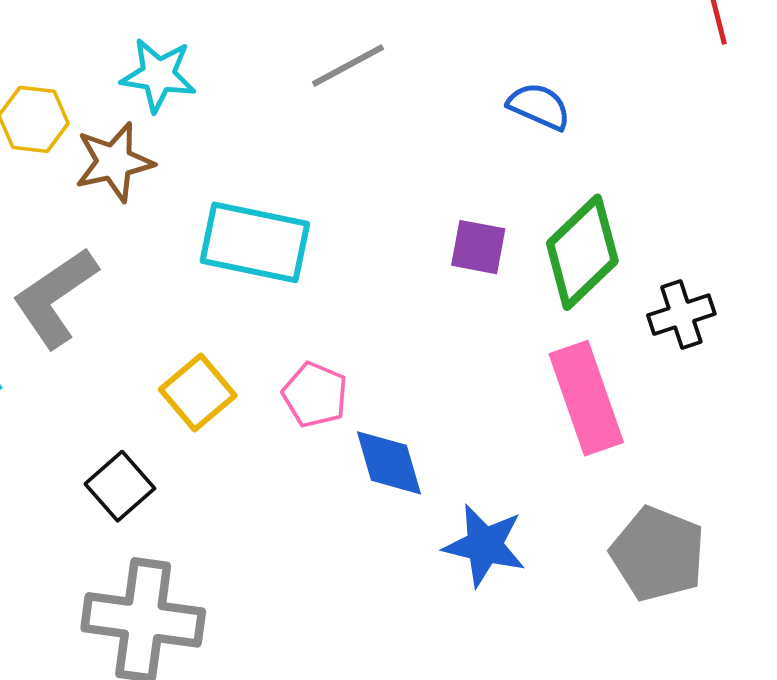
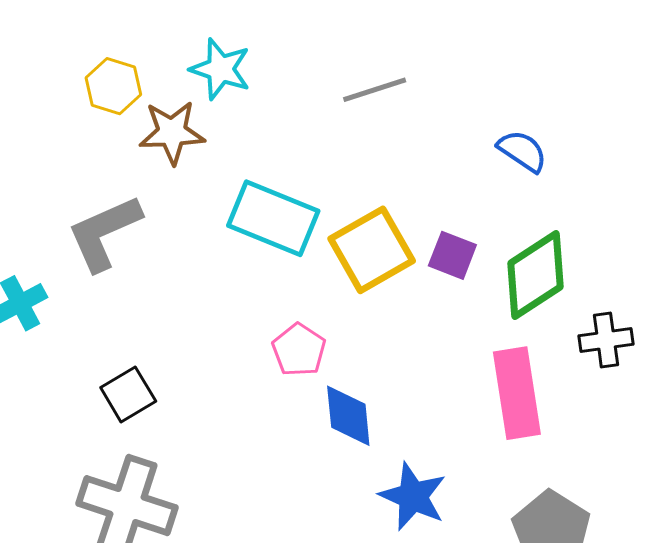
yellow square: (198, 393) -> (372, 250), moved, size x1.4

